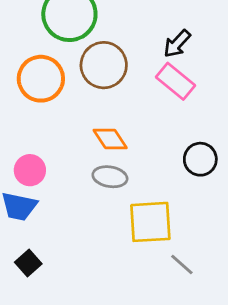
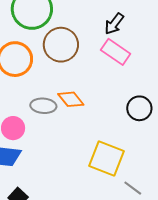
gray ellipse: (110, 177) -> (43, 106), moved
yellow square: (150, 222) -> (106, 158), turned 30

